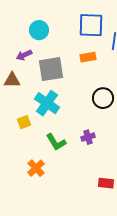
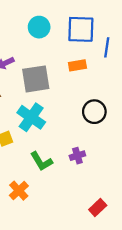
cyan circle: (39, 30) -> (39, 27), moved
red rectangle: (106, 183) -> (98, 207), turned -49

